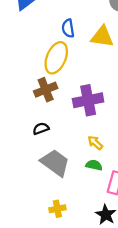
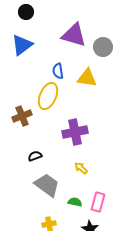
brown cross: (46, 90) -> (22, 116), moved
green semicircle: (94, 165) -> (75, 202), moved

